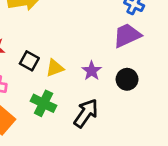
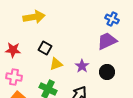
black square: (29, 61) -> (45, 48), moved

